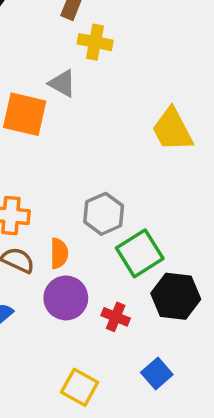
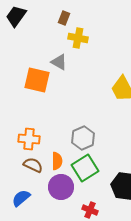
green square: (140, 253) -> (85, 168), moved
red cross: (116, 317) -> (90, 210), moved

